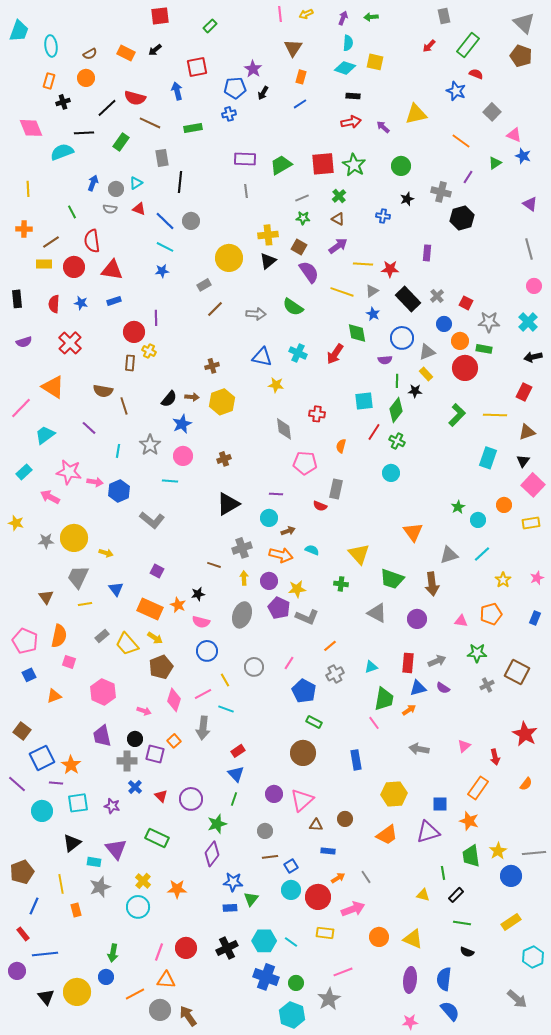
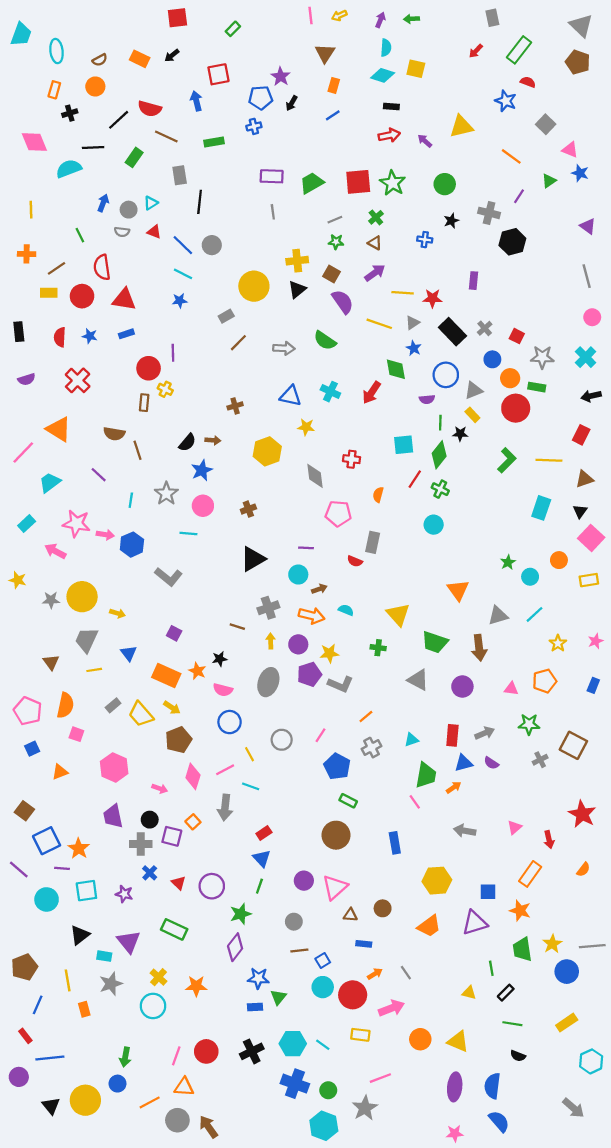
yellow hexagon: (222, 402) -> (267, 451), moved
purple pentagon: (279, 608) -> (309, 674), turned 30

